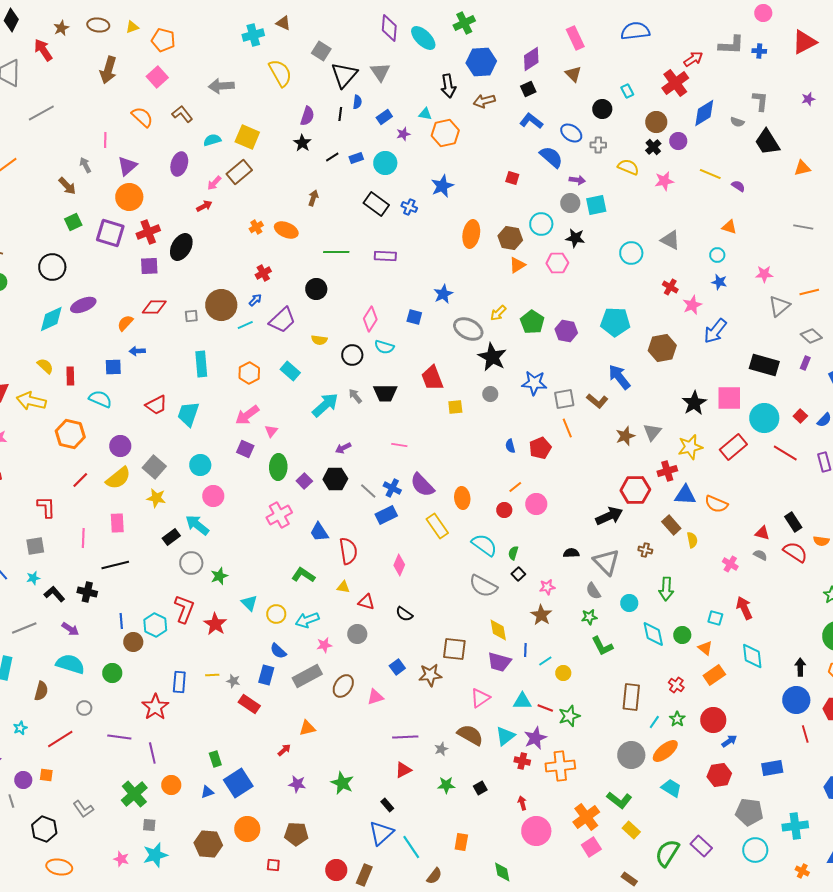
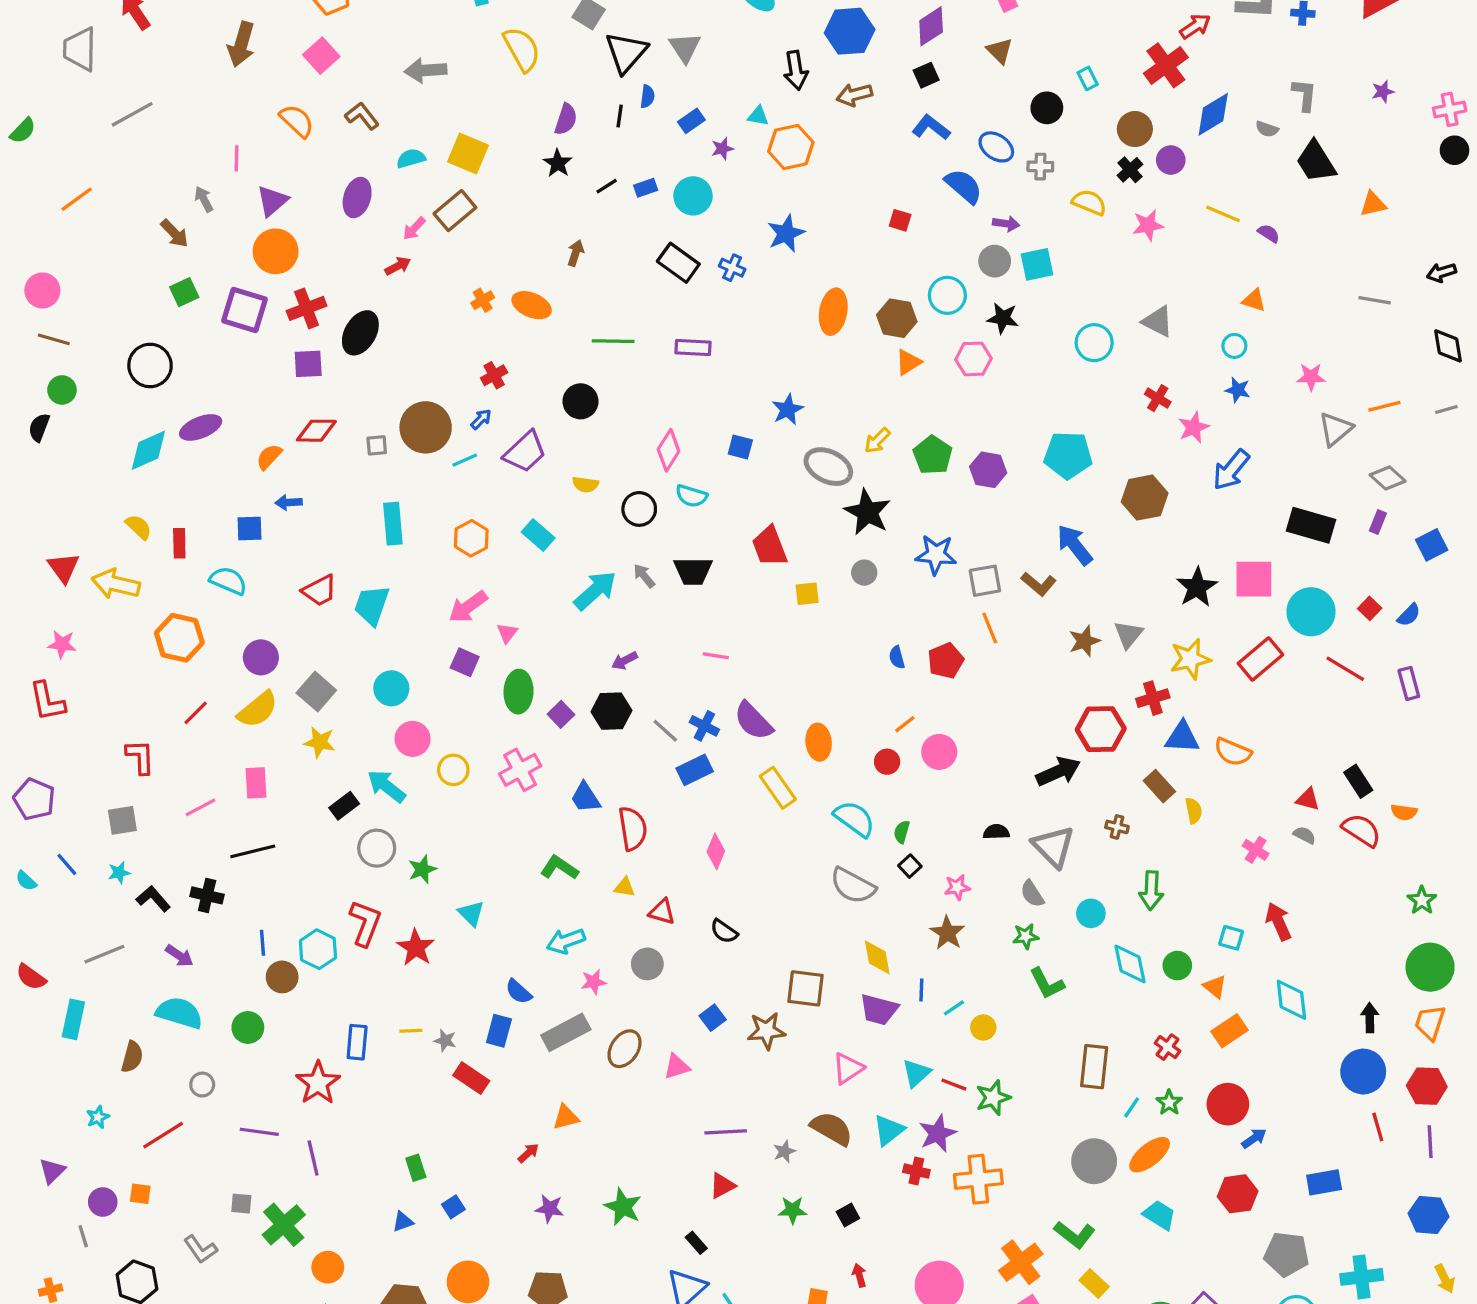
pink line: (83, 538) -> (201, 807), turned 60
yellow circle: (276, 614) -> (453, 770), moved
cyan triangle: (522, 701) -> (916, 1073), turned -42
blue square: (238, 783) -> (453, 1207), size x0.5
orange circle: (171, 785) -> (328, 1267), moved
red arrow: (522, 803) -> (859, 1275), moved
gray square: (149, 825) -> (241, 1204), moved

